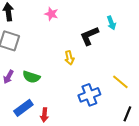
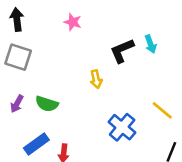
cyan arrow: (111, 23) -> (151, 44), moved
blue cross: (89, 95) -> (122, 127), turned -30

